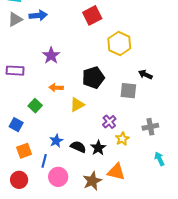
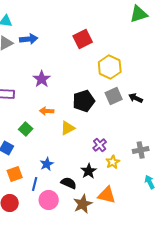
gray square: (128, 91) -> (114, 96), moved, turned -30
black semicircle: (78, 147) -> (69, 183), moved

